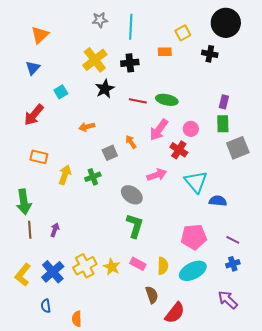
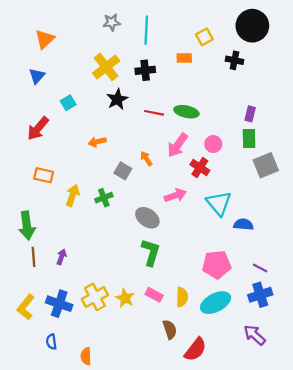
gray square: (110, 153) -> (123, 171), turned -35
blue cross: (233, 264) -> (260, 295), size x1.5
blue cross: (53, 272) -> (59, 304), turned -30

